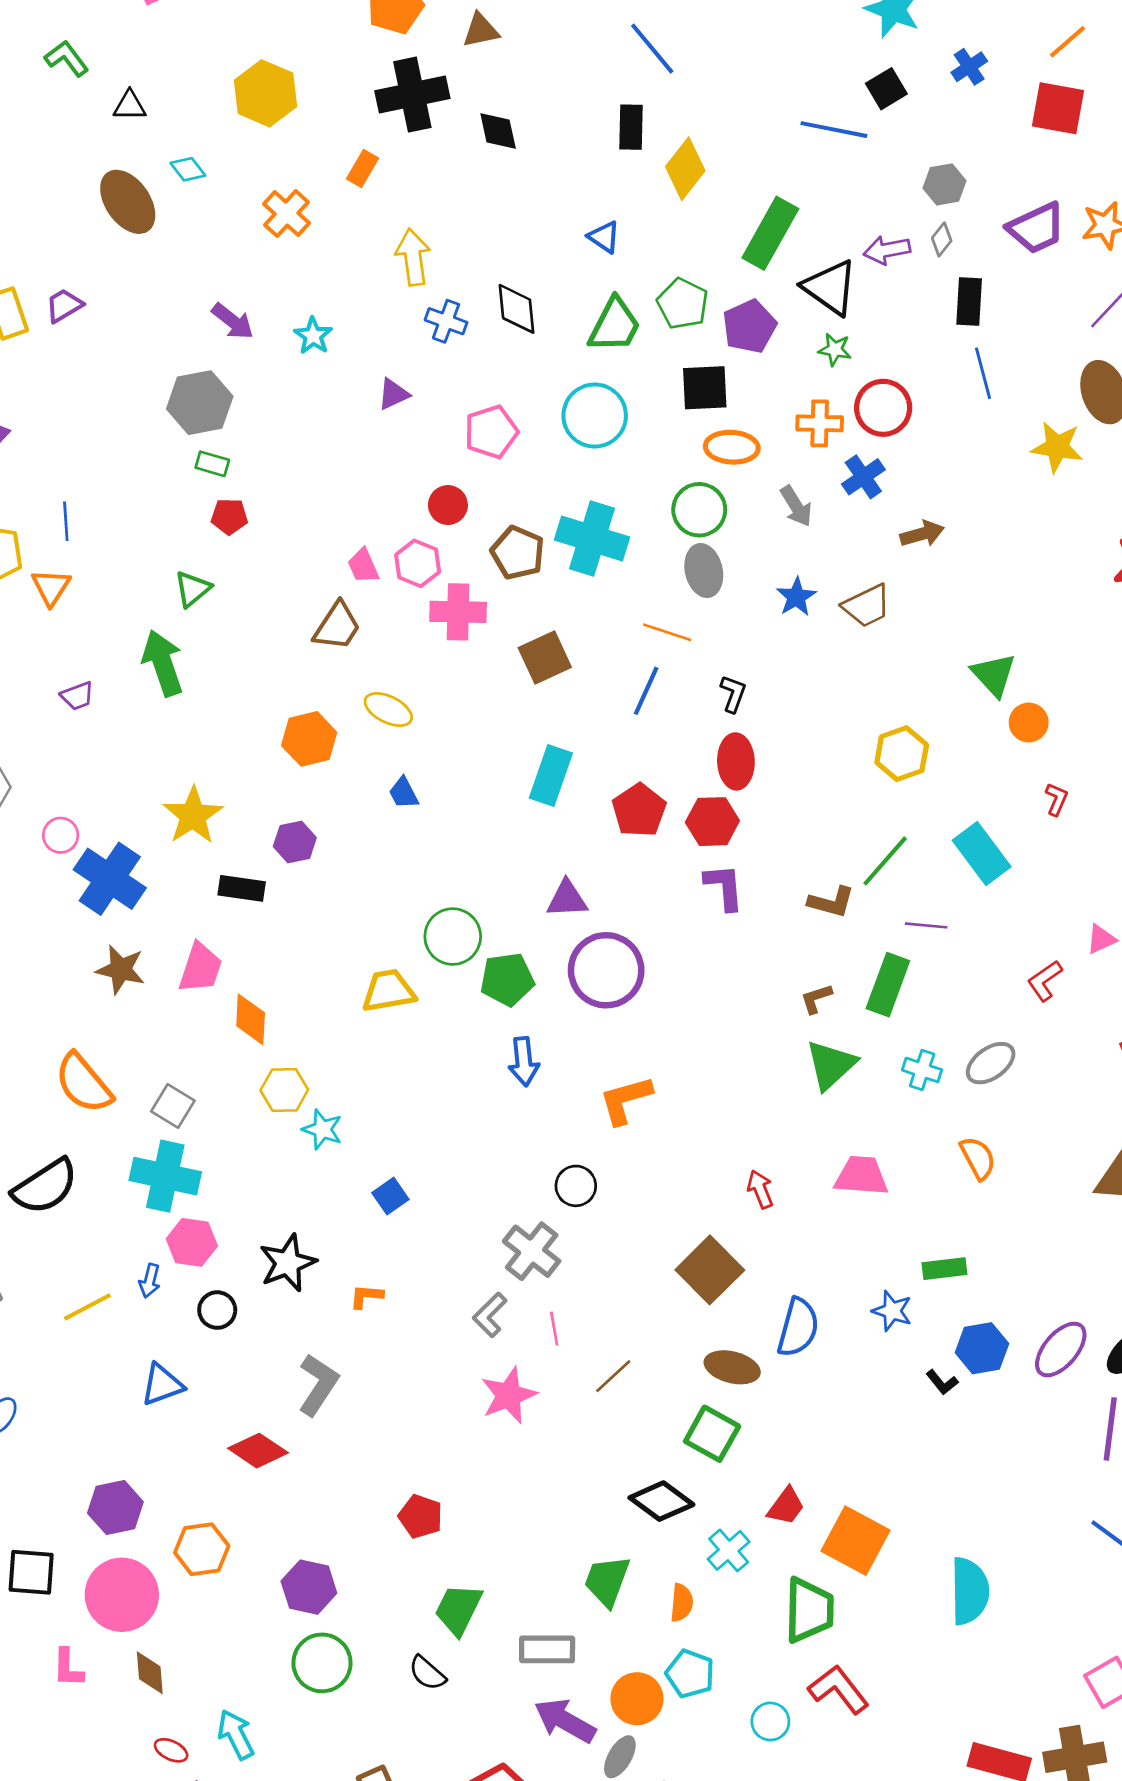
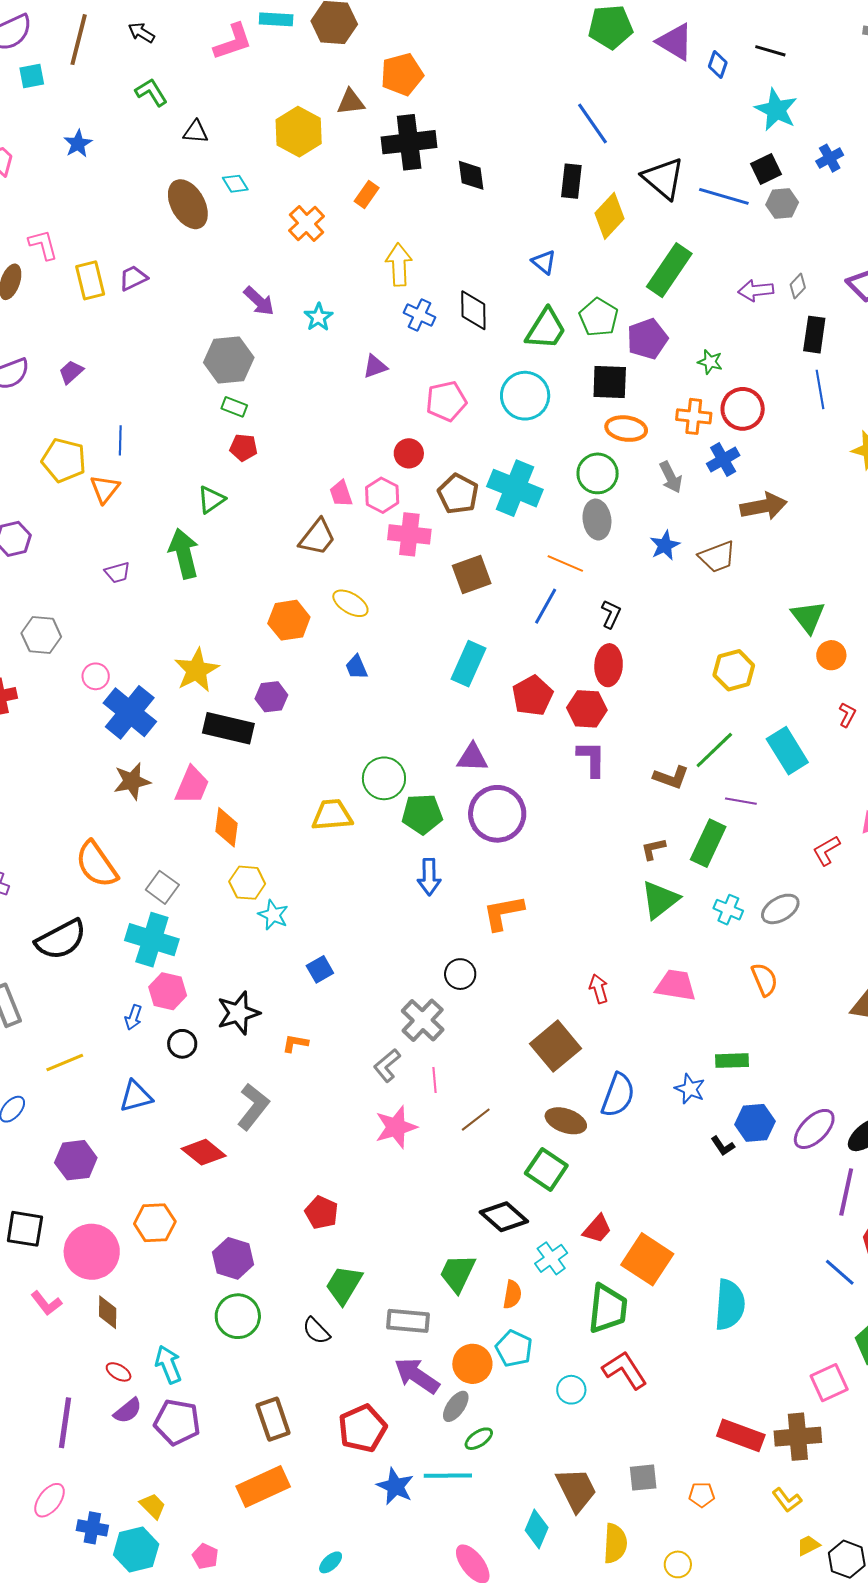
brown triangle: (481, 30) -> (351, 102), moved
gray hexagon: (944, 184) -> (782, 204), moved
black triangle: (830, 287) -> (663, 178), moved
brown arrow: (922, 534) -> (764, 506), size x1.4
black rectangle: (242, 888) -> (228, 728), size x1.4
brown star: (121, 969) -> (132, 781), turned -30
yellow line: (87, 1307) -> (65, 1062), moved
purple hexagon: (115, 1508) -> (76, 1160), moved
pink L-shape: (68, 1668) -> (46, 1303), turned -44

